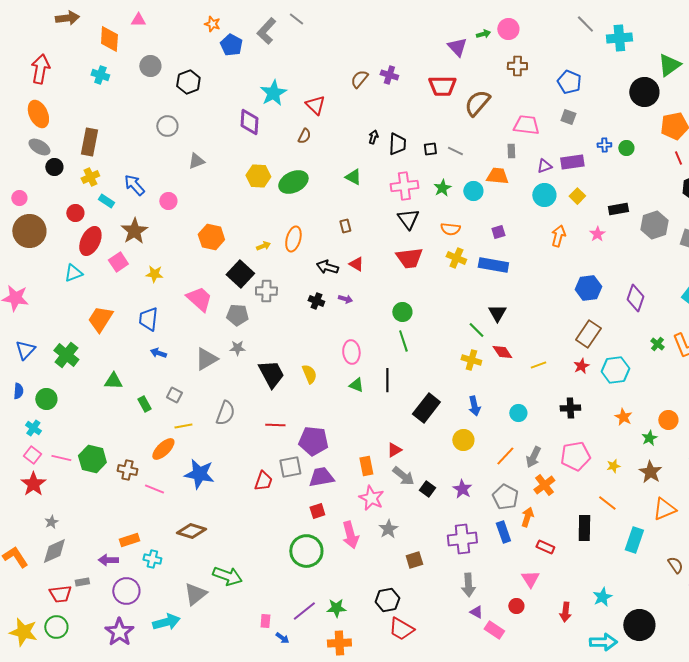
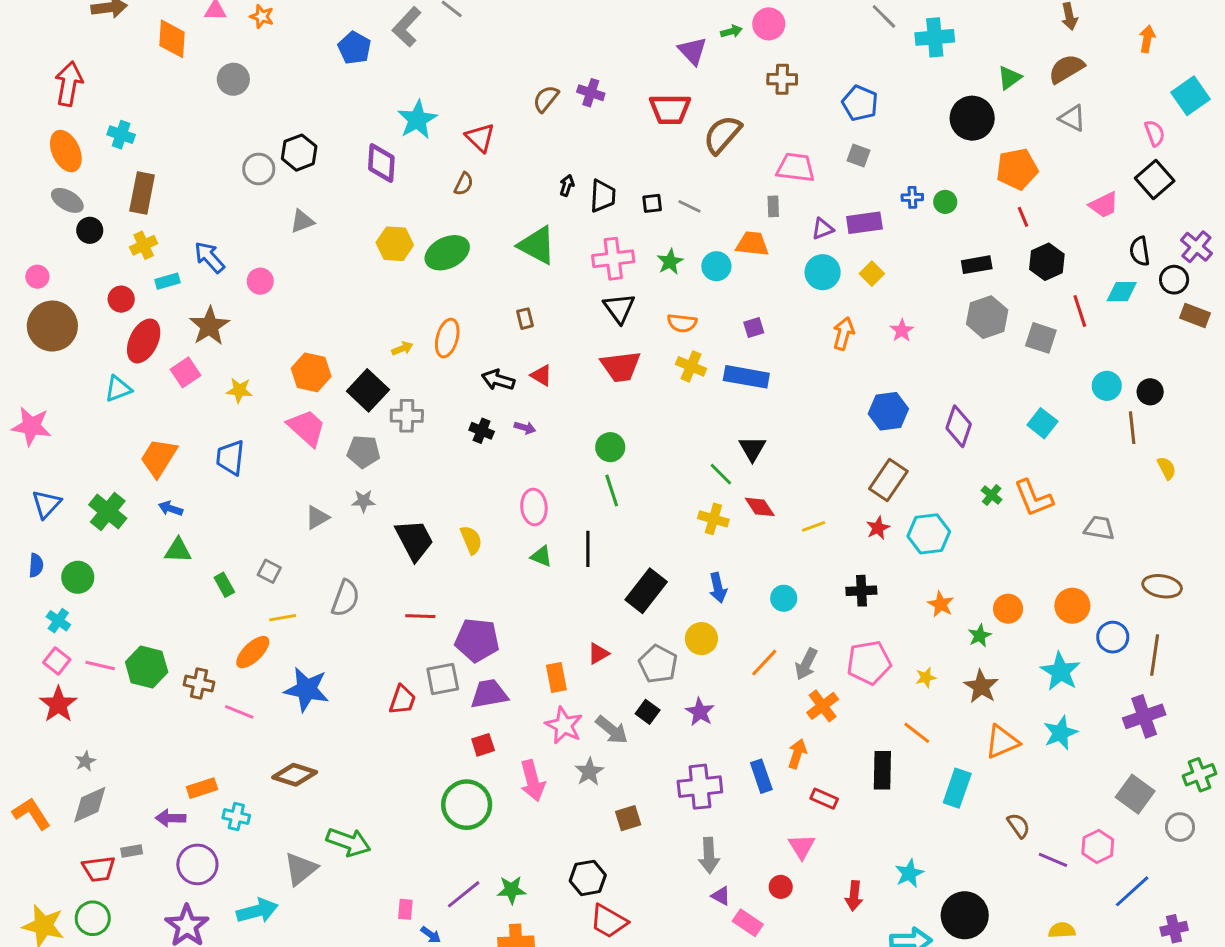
orange star: (212, 24) -> (262, 16), moved
green triangle: (669, 65) -> (1010, 78), size x0.7
cyan cross: (100, 75) -> (121, 135), moved
black hexagon: (188, 82) -> (299, 153), moved
green triangle: (353, 177) -> (537, 245), size x1.6
cyan rectangle: (106, 201) -> (168, 281), turned -49
black rectangle: (618, 209) -> (977, 265), moved
orange hexagon: (211, 237) -> (311, 372), moved
blue arrow: (158, 353) -> (171, 508), moved
gray triangle: (206, 359) -> (317, 517), size x0.7
gray arrow: (403, 476) -> (612, 730), moved
gray pentagon: (505, 497) -> (658, 664), moved

